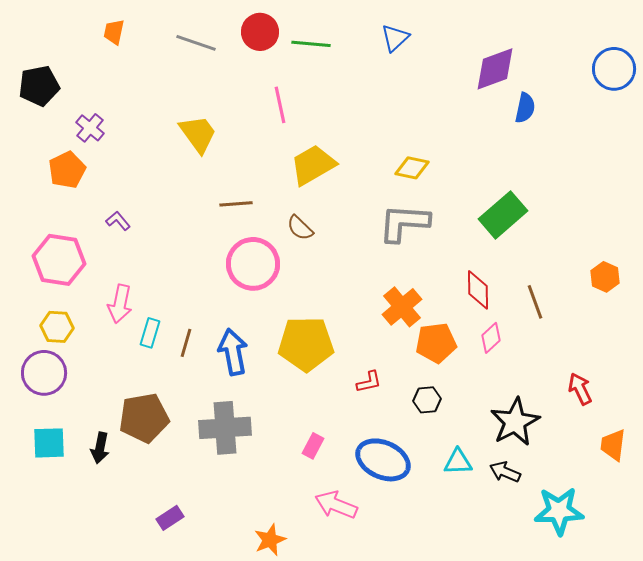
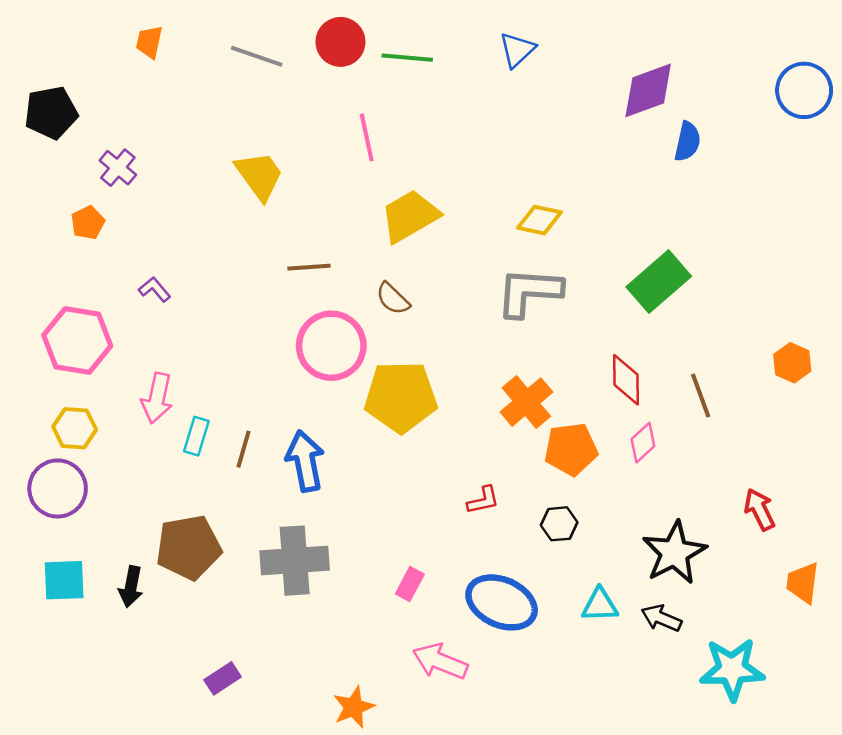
orange pentagon: (67, 170) -> (88, 223), size x0.7
yellow pentagon: (306, 344) -> (401, 397), moved

